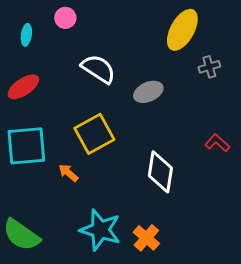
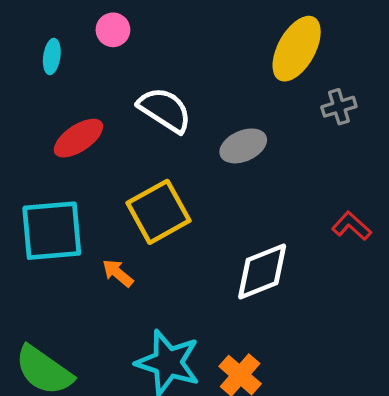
red ellipse: (23, 87) -> (78, 138), moved
white diamond: (160, 172) -> (262, 271), turned 60

